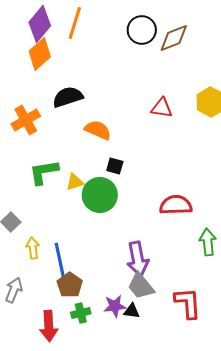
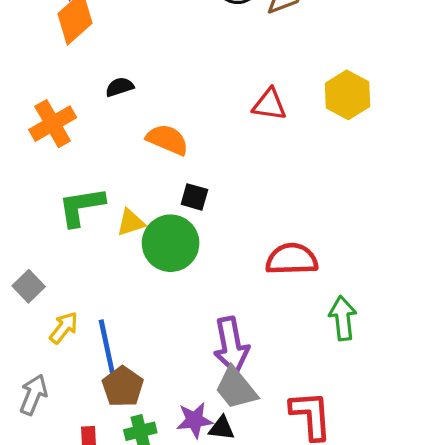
black semicircle: (68, 97) -> (120, 87), size x0.6
yellow arrow: (33, 248) -> (64, 328), turned 45

